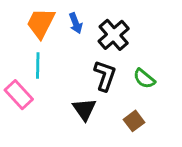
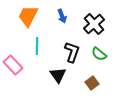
blue arrow: (76, 23) -> (62, 16), moved
black cross: (114, 35) -> (94, 24), moved
cyan line: (38, 65) -> (37, 46), moved

